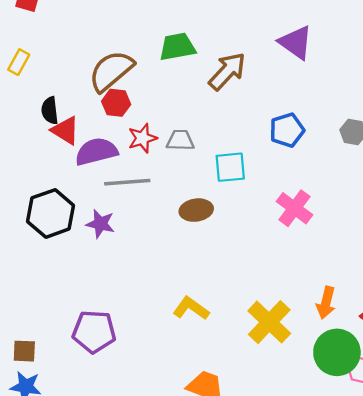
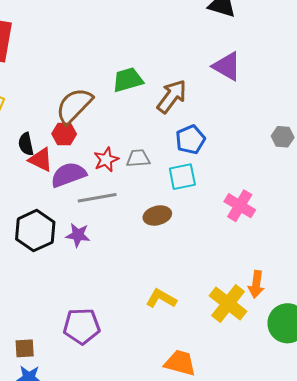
red hexagon: (116, 103) -> (64, 134), moved
blue pentagon: (287, 130) -> (190, 140), moved
orange arrow: (326, 303) -> (256, 284), moved

